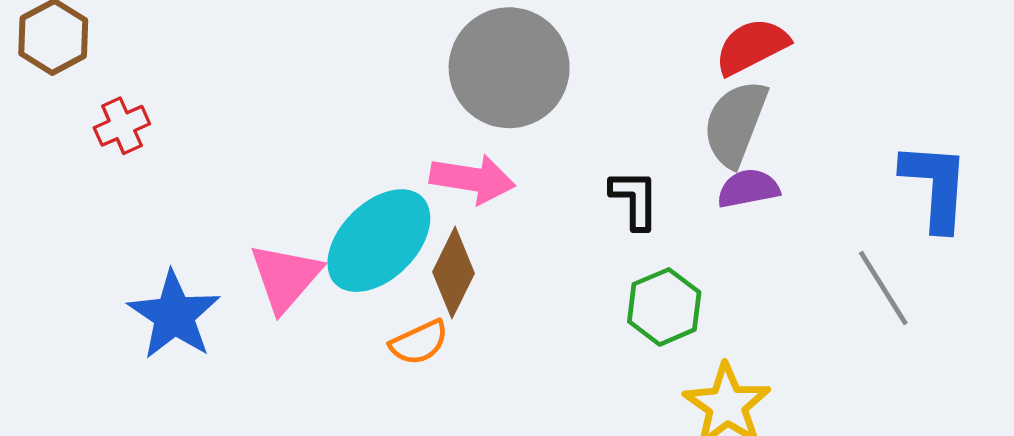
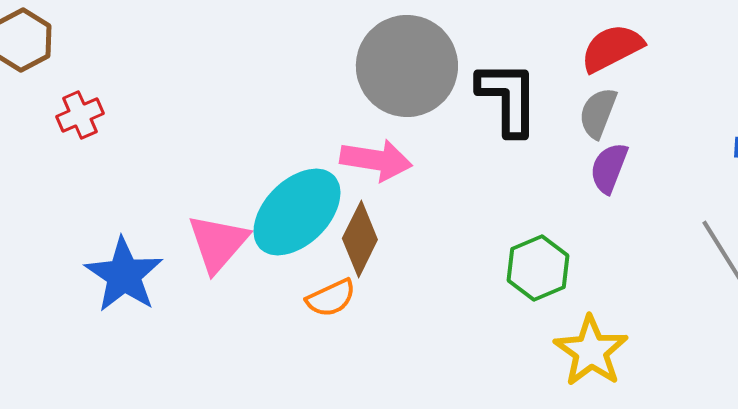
gray semicircle: (735, 123) -> (598, 113), size x0.7
purple semicircle: (748, 188) -> (609, 168), turned -58
black L-shape: (635, 199) -> (508, 98), moved, size x1.5

